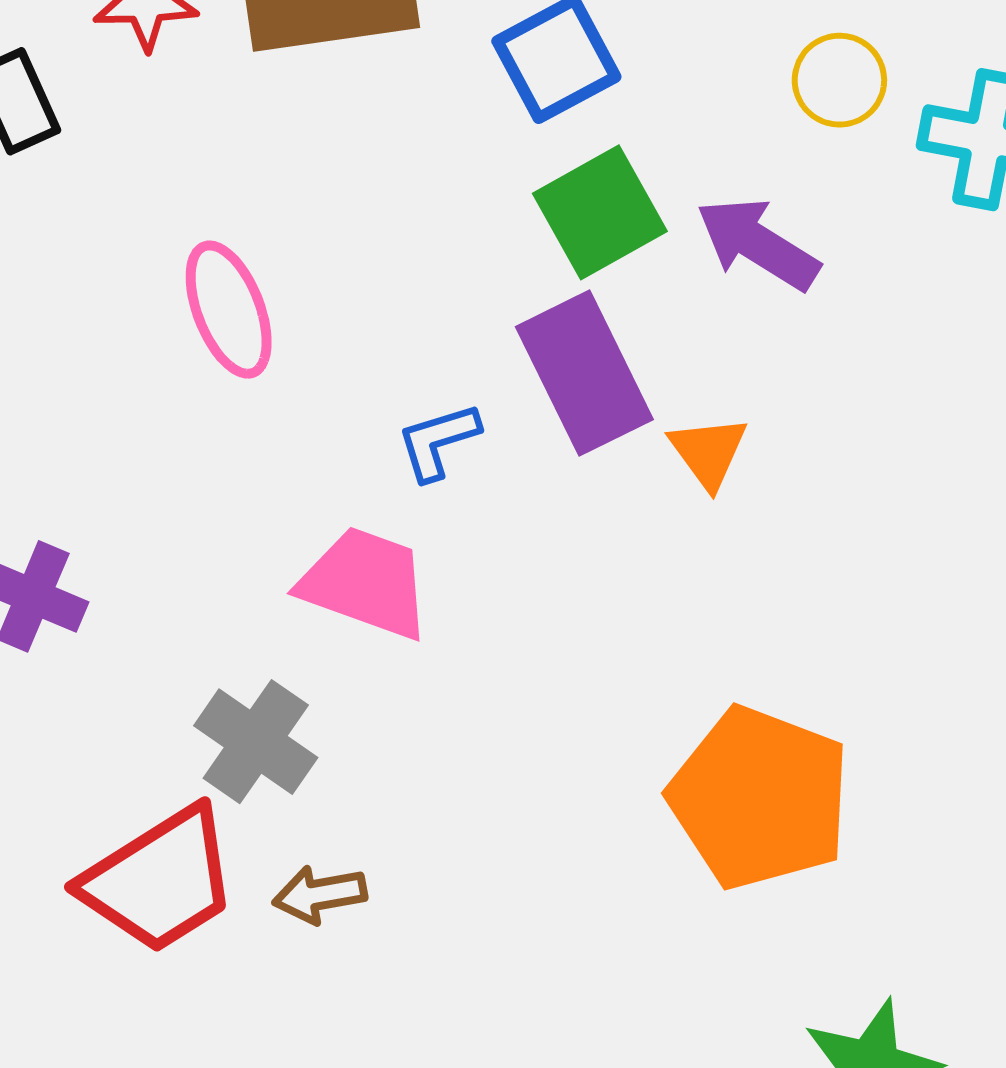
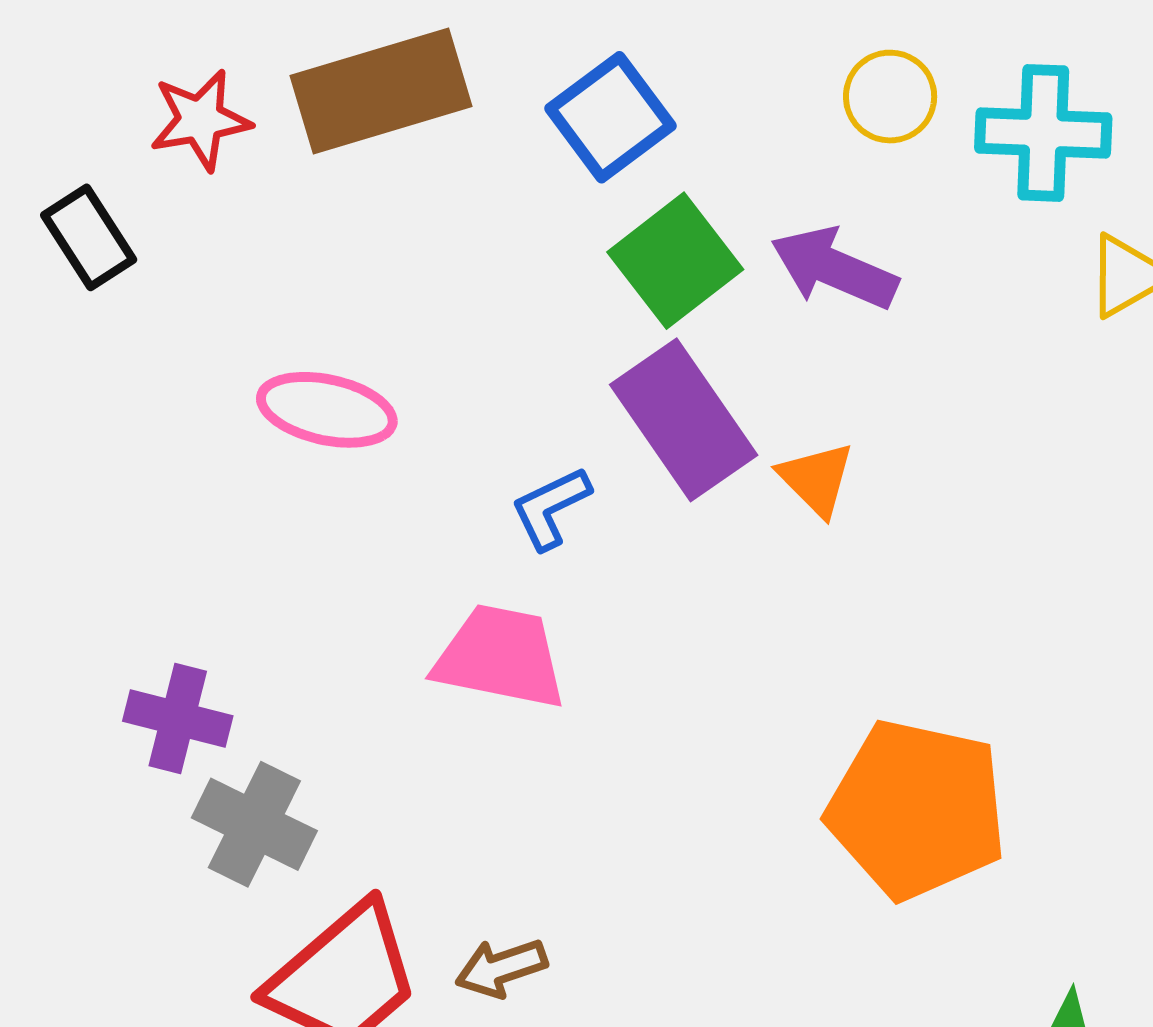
pink ellipse: (229, 310) -> (327, 410), turned -48
gray cross: (256, 742) -> (254, 824), moved

